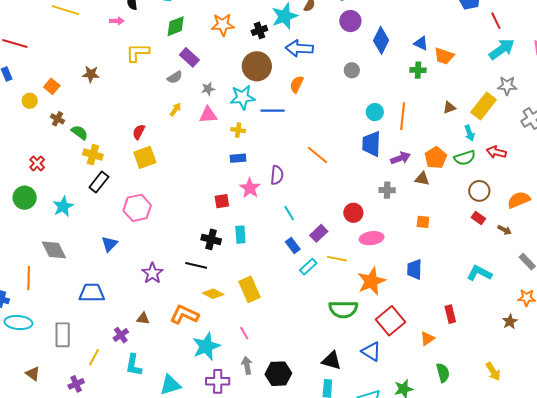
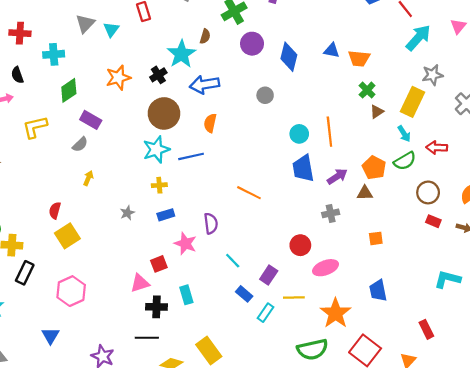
green cross: (418, 70) -> (367, 90), moved, turned -35
gray star: (208, 89) -> (127, 213), moved
pink triangle: (208, 115) -> (140, 283), moved

